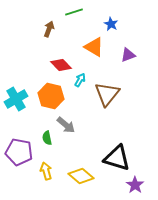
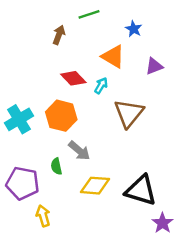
cyan arrow: (80, 80) -> (101, 86), moved
yellow arrow: (46, 171) -> (43, 216), moved
yellow diamond: (81, 176) -> (95, 186), moved, turned -35

